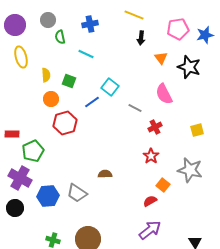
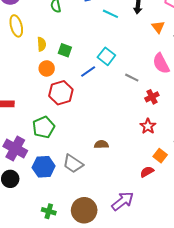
cyan line: (86, 54) -> (110, 14), moved
green pentagon: (33, 151) -> (44, 127), moved
purple arrow: (150, 230) -> (123, 201), moved

